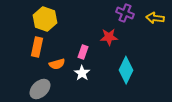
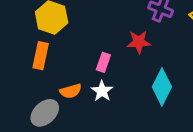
orange semicircle: (57, 64) -> (71, 91), moved

